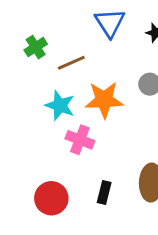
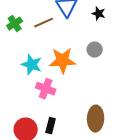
brown line: (71, 63) -> (44, 23), moved
black rectangle: (104, 193) -> (51, 126), moved

